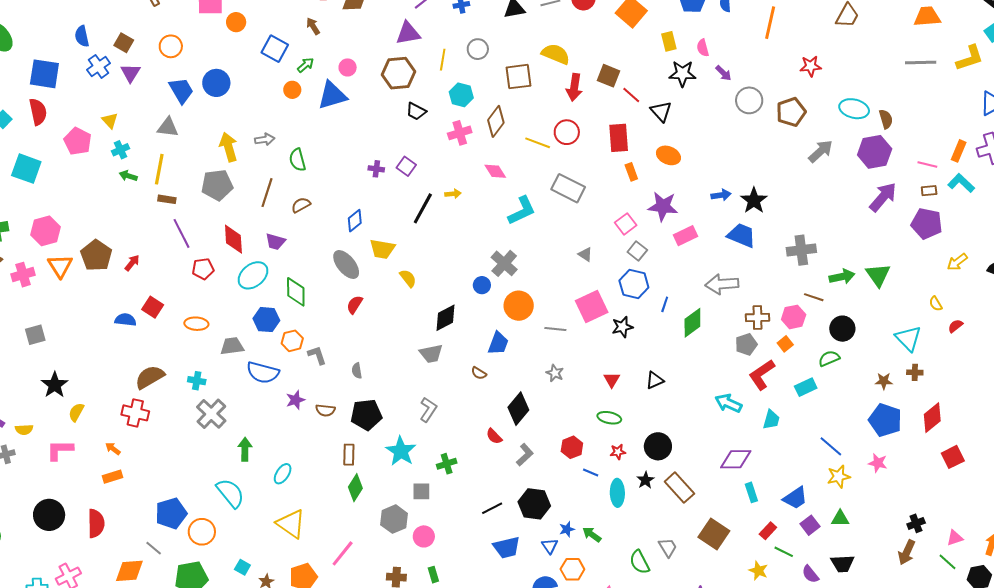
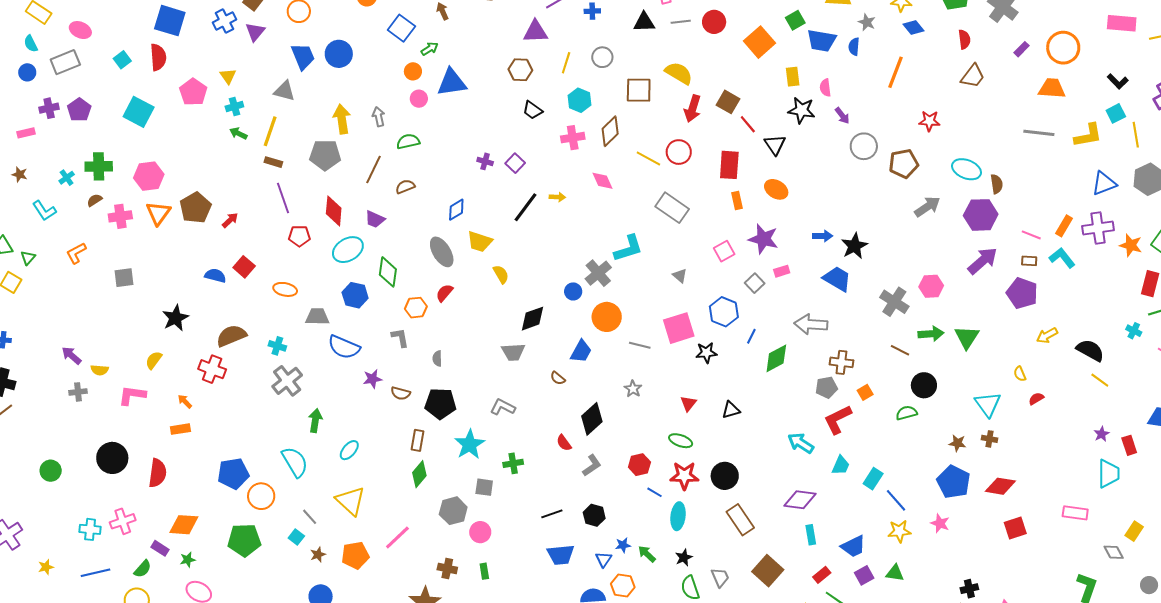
pink circle: (348, 67) -> (419, 99), moved
brown hexagon: (398, 73) -> (520, 70), size x0.7
gray arrow: (265, 139) -> (379, 117), turned -102
green semicircle: (297, 160) -> (408, 141), turned 85
cyan L-shape: (522, 211) -> (628, 248), moved
pink rectangle: (686, 236) -> (782, 271), size x0.7
gray cross: (801, 250) -> (894, 302), turned 32
gray square: (637, 251) -> (755, 283), moved
pink hexagon: (794, 317) -> (931, 286), moved
orange hexagon: (292, 341) -> (416, 308), moved
black star: (55, 385) -> (175, 318), moved
cyan rectangle: (806, 387) -> (873, 479), moved, turned -40
gray L-shape: (428, 410) -> (503, 407), turned -105
red diamond: (932, 418) -> (1000, 486), turned 40
red star: (618, 452) -> (684, 476), size x1.8
black star: (646, 480) -> (684, 558), moved
black hexagon: (534, 504) -> (594, 515), size x0.7
gray line: (154, 548) -> (310, 517), moved

